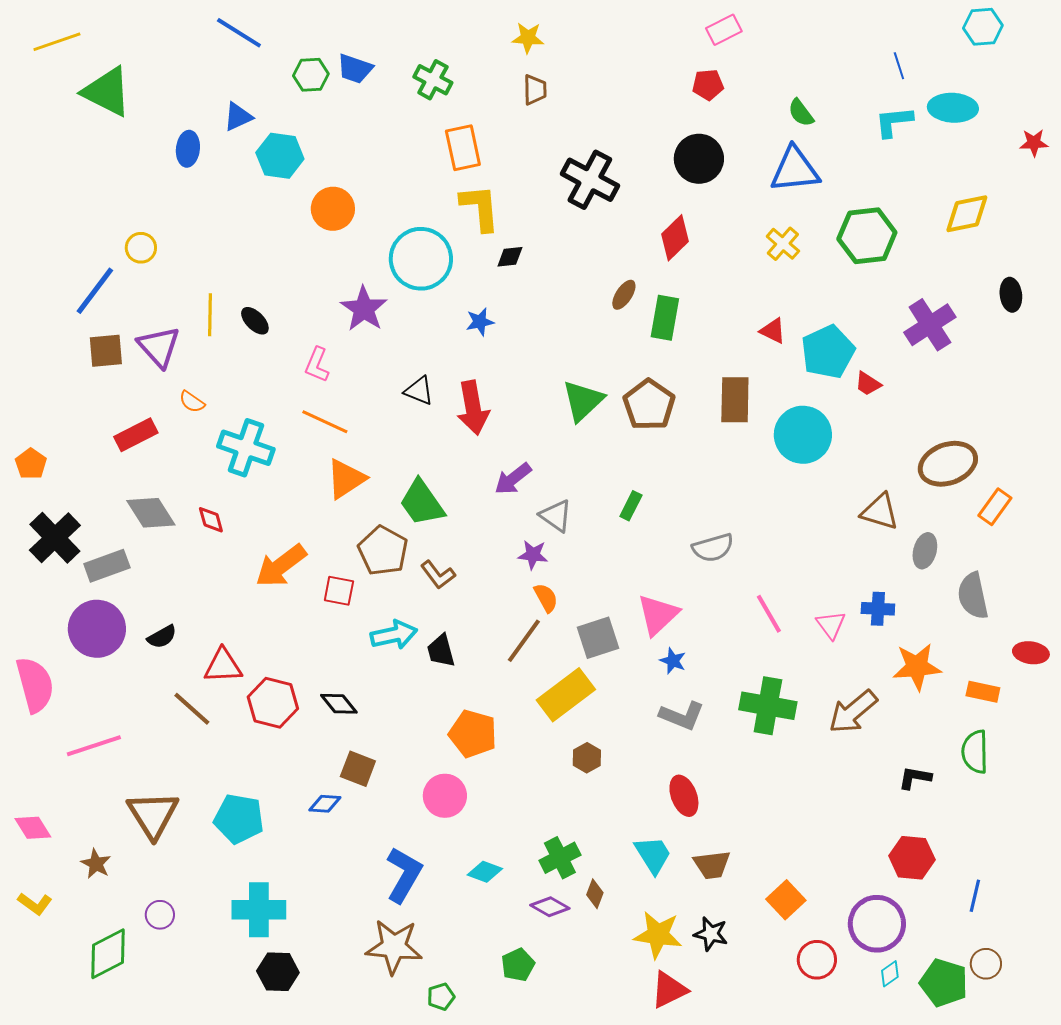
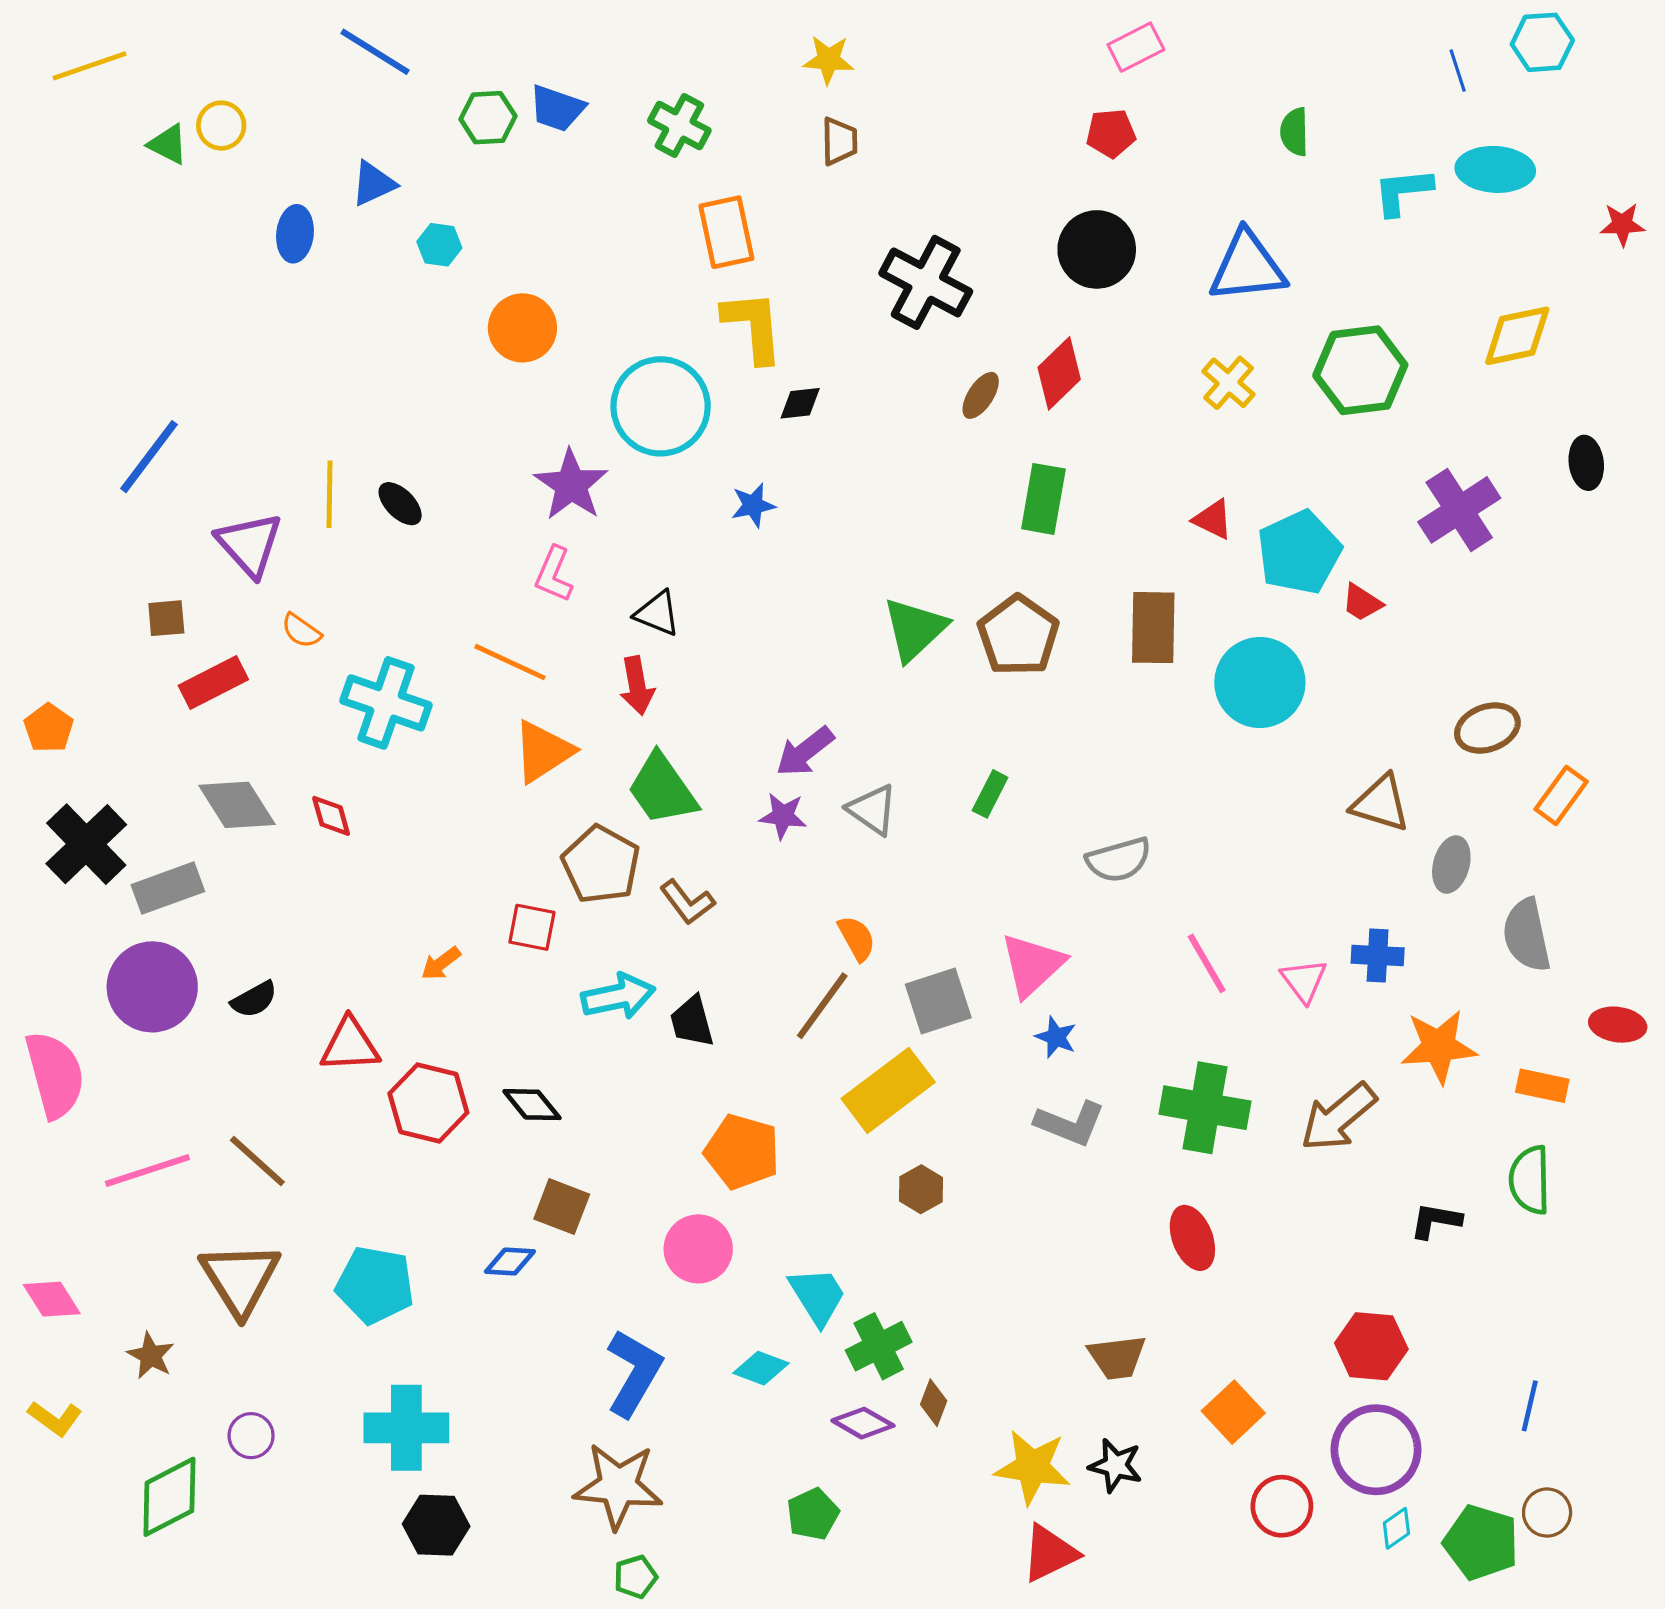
blue line: (899, 66) -> (1458, 71), moved
green triangle: (107, 92) -> (168, 144), size x0.5
green semicircle: (801, 113) -> (1294, 132), moved, turned 36
cyan hexagon: (280, 156) -> (439, 245), size x0.6
yellow circle: (141, 248) -> (221, 126), moved
brown ellipse: (624, 295) -> (981, 395), moved
brown square: (106, 351) -> (166, 618), moved, size x0.7
pink L-shape: (317, 365) -> (554, 574), moved
red arrow: (473, 408) -> (637, 686), moved, size x0.7
brown ellipse: (948, 464) -> (1487, 728), size x0.7
purple star: (533, 555) -> (783, 816), moved
orange arrow: (281, 566) -> (441, 963), moved, size x0.5
brown line: (192, 709) -> (257, 1161), moved
red ellipse: (684, 796) -> (1192, 1238), moved
cyan trapezoid: (653, 855) -> (817, 1296), moved
red hexagon: (912, 858) -> (1371, 1346), moved
green pentagon: (441, 997) -> (635, 1577), moved

